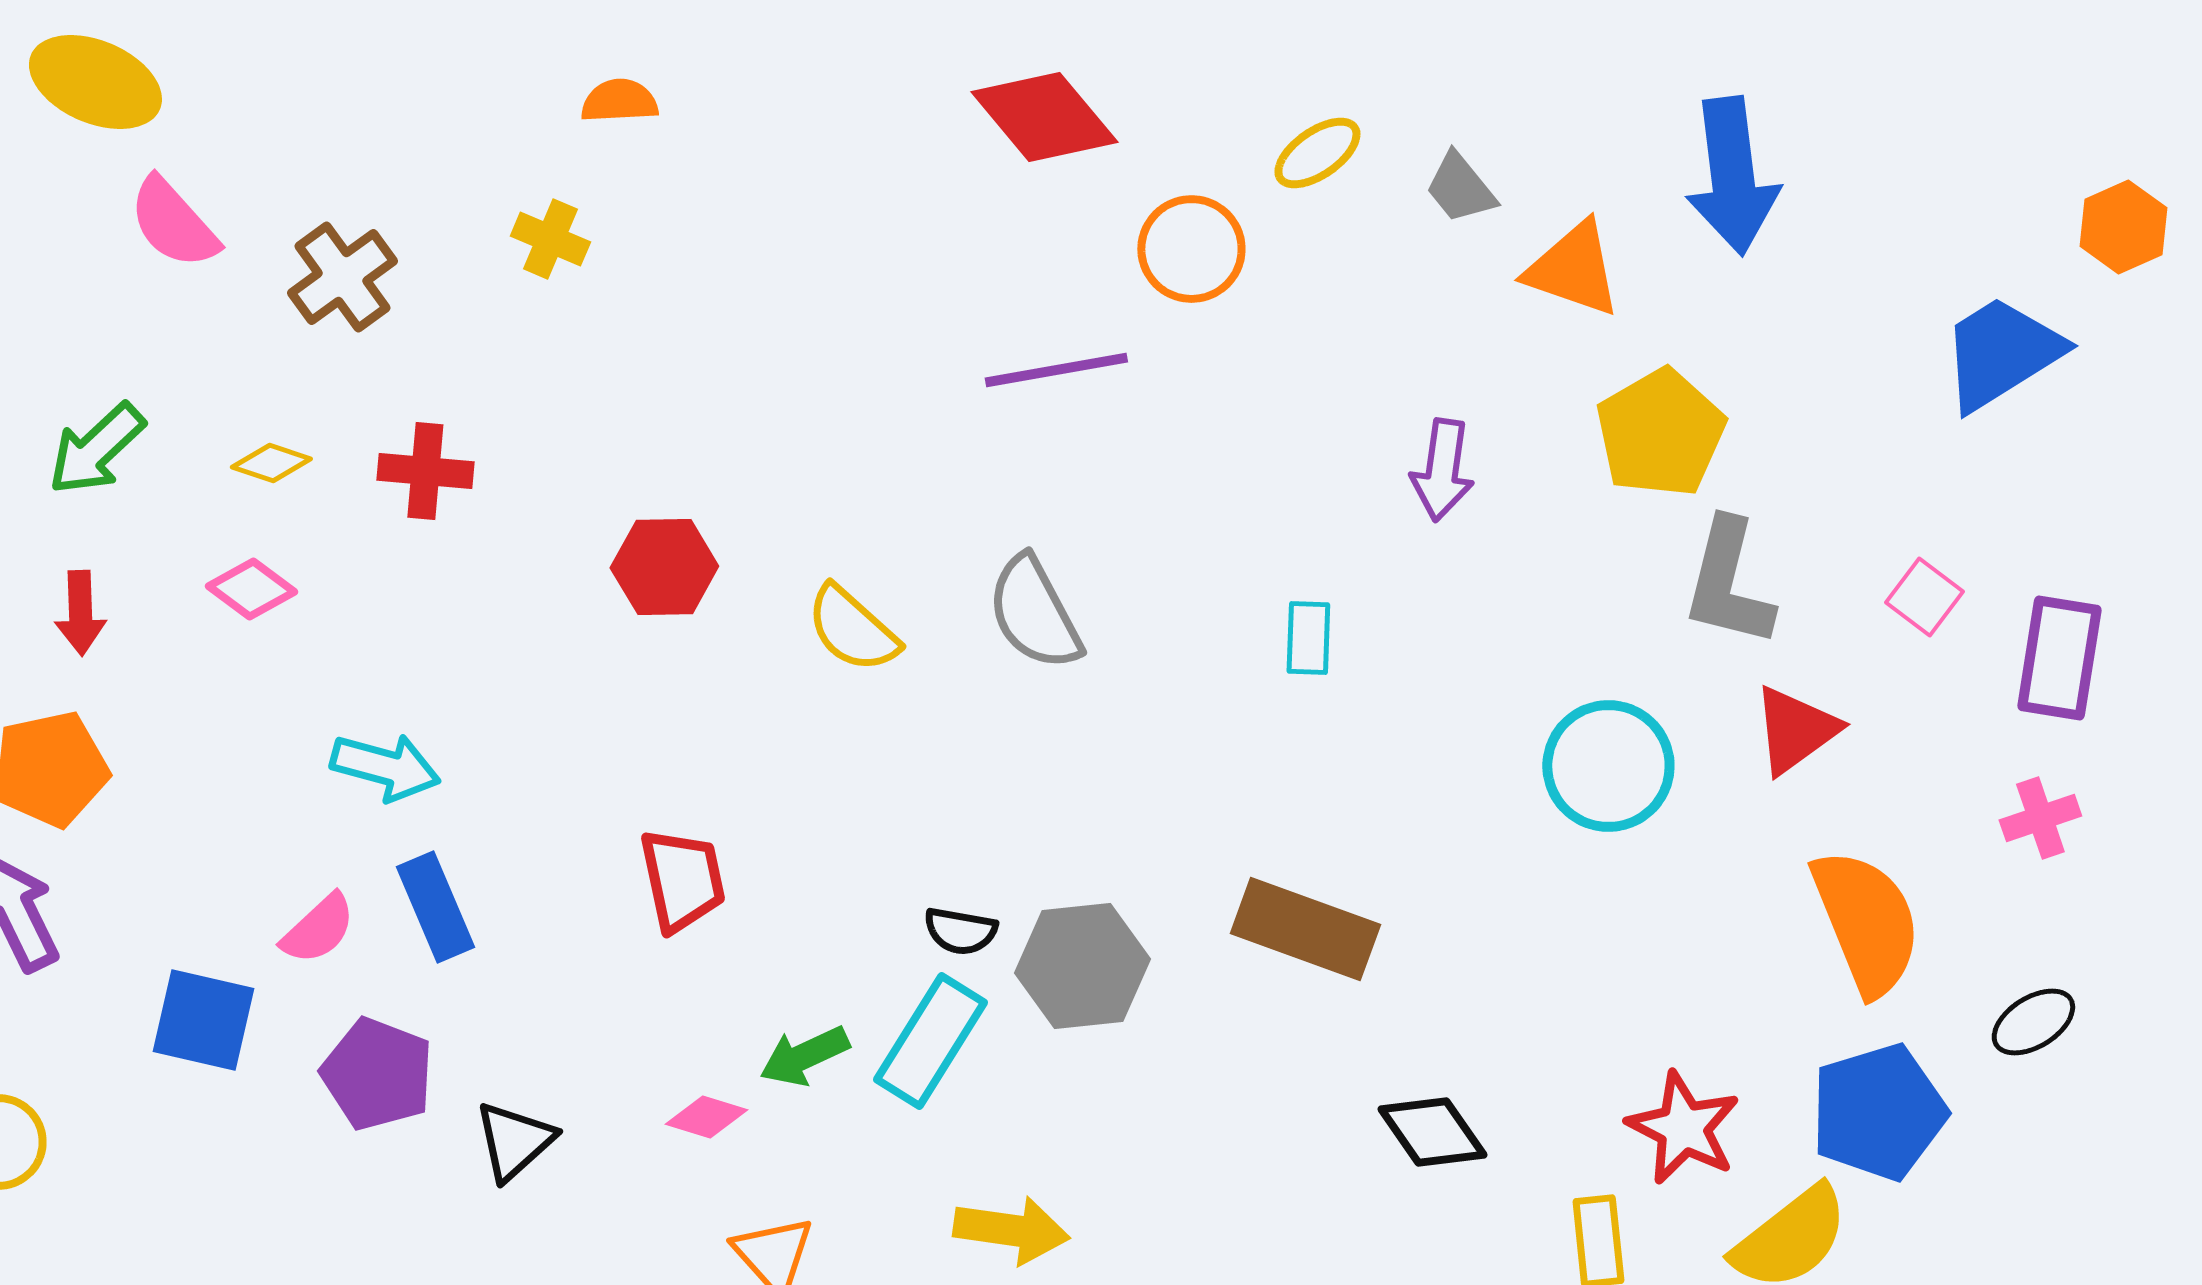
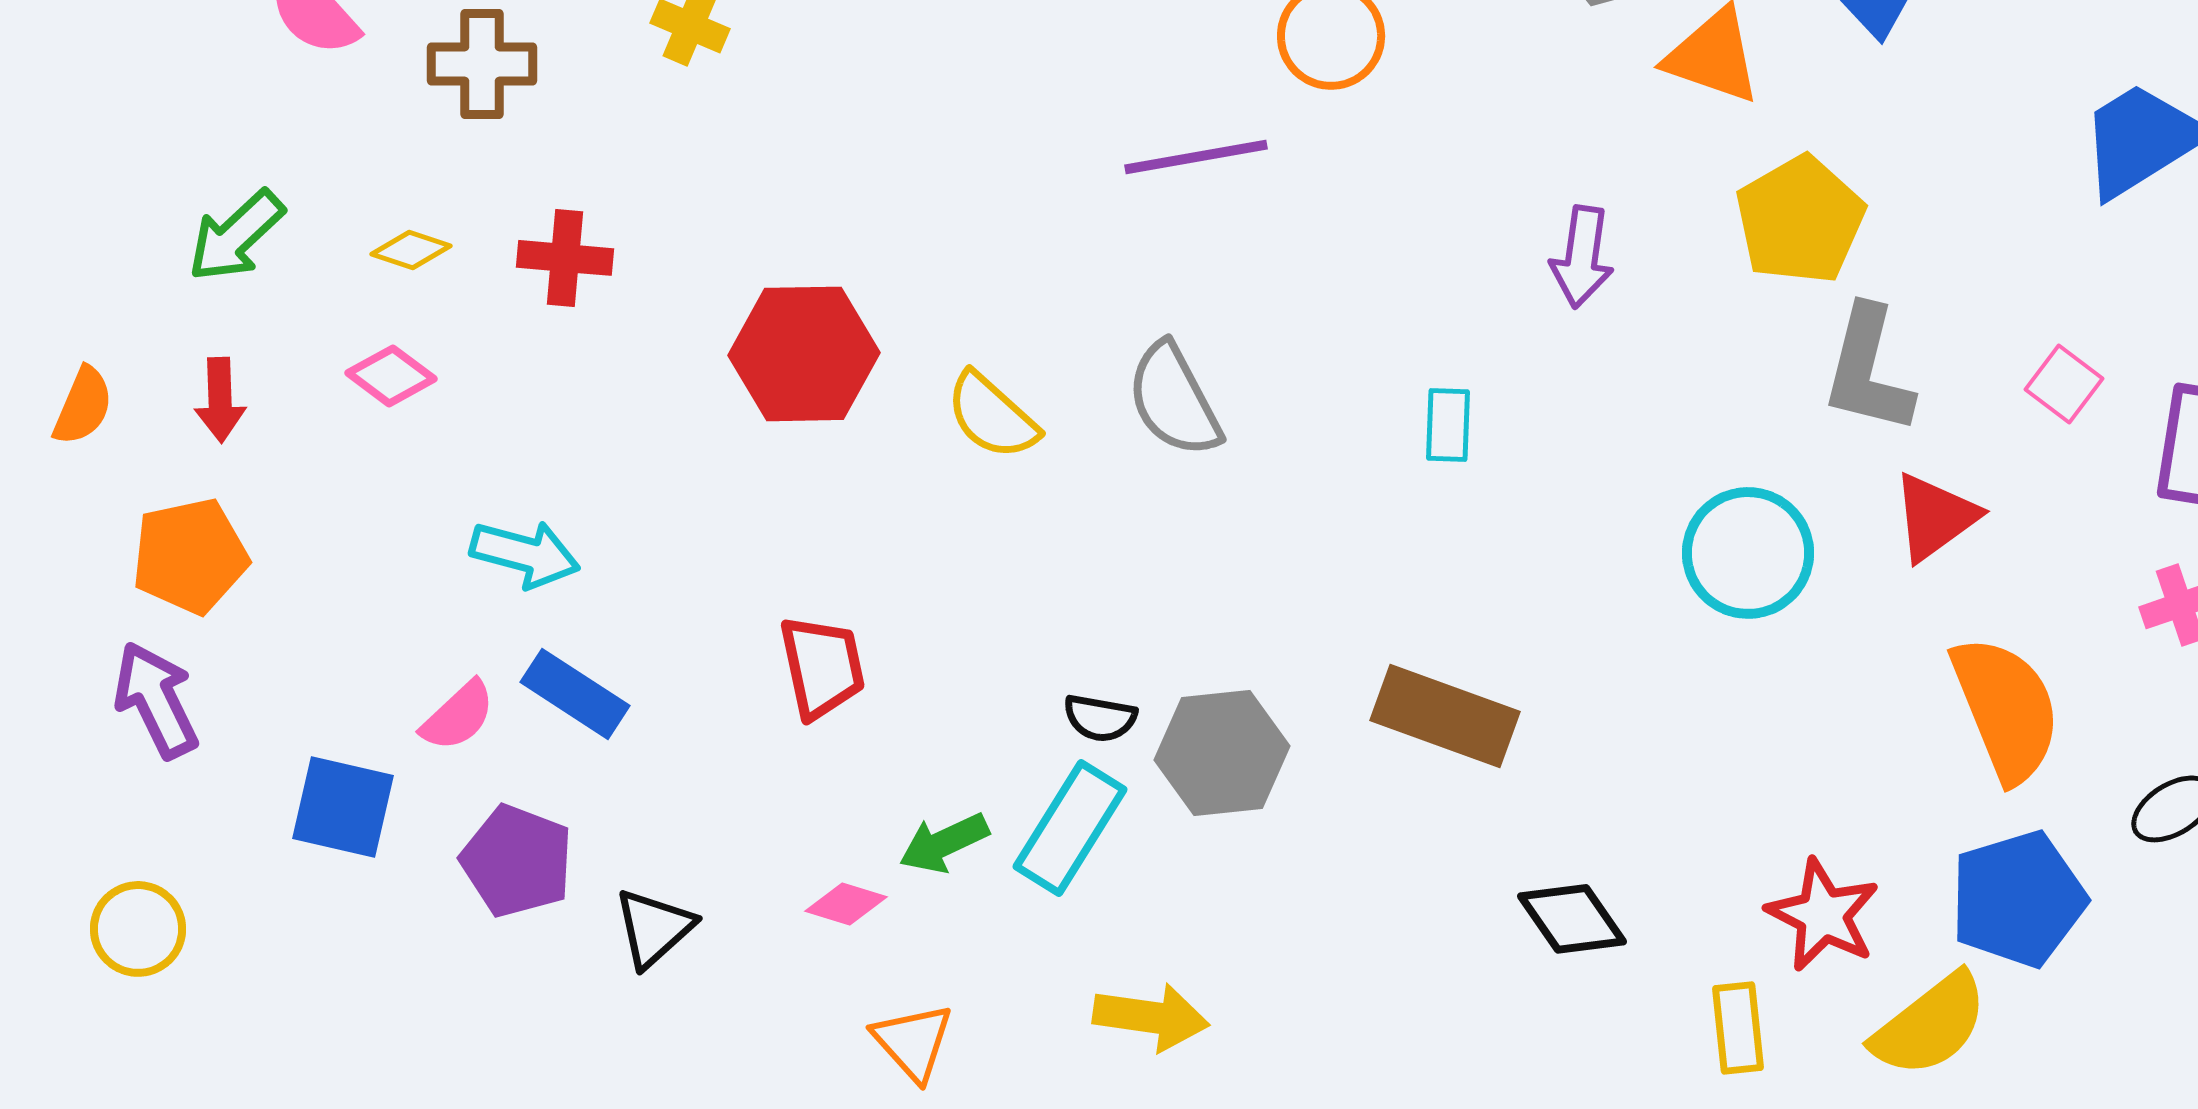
brown cross: (342, 277) -> (482, 64), turned 36
red hexagon: (664, 567) -> (804, 354), size x1.4
blue rectangle: (435, 907) -> (575, 694), turned -34

